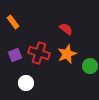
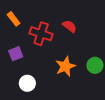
red cross: (39, 53) -> (41, 34), moved
orange star: (67, 54) -> (65, 66), moved

